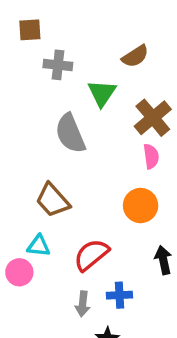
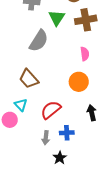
brown cross: (153, 118) -> (86, 20), moved, turned 30
gray semicircle: (70, 133) -> (39, 41), turned -125
cyan triangle: (39, 246) -> (21, 105), turned 40

